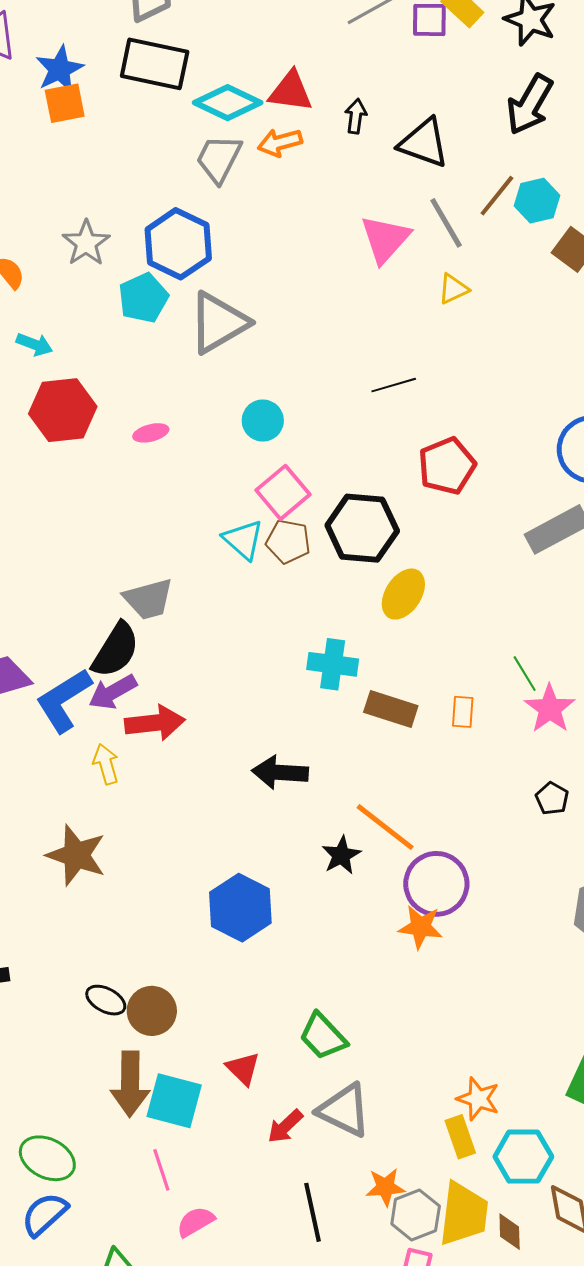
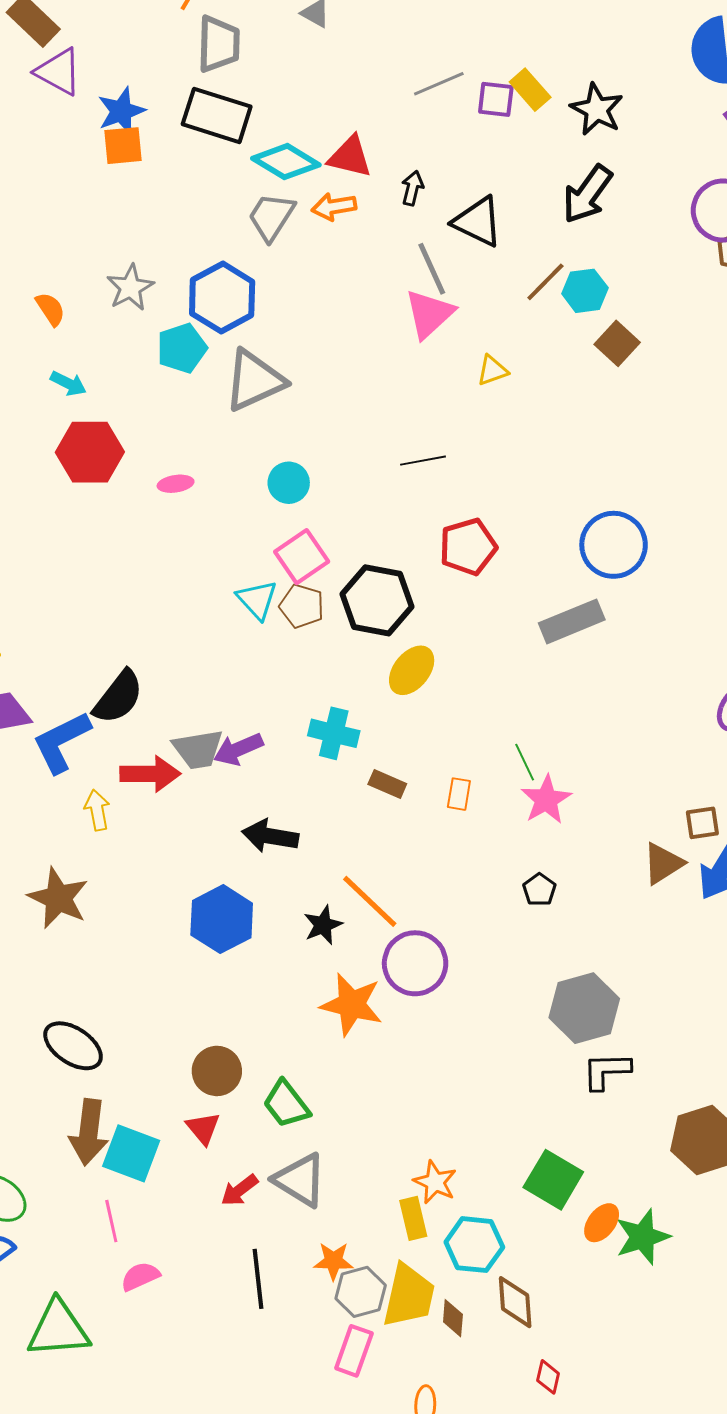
gray line: (446, 223) -> (432, 269), moved
gray trapezoid: (148, 599) -> (198, 749), moved
purple arrow: (113, 692) -> (238, 749), moved
brown rectangle: (391, 709) -> (387, 784), size x0.7
blue hexagon: (240, 908) -> (222, 919), moved
orange star: (421, 927) -> (352, 1004), moved, size x1.4
black ellipse: (106, 1000) -> (73, 1046), size x1.5
brown circle: (152, 1011) -> (217, 1071), moved

